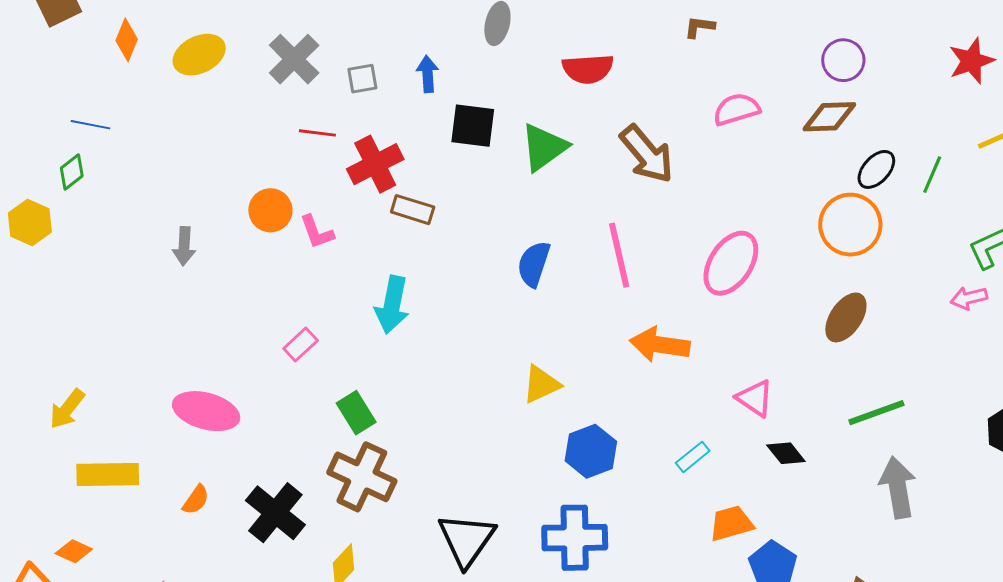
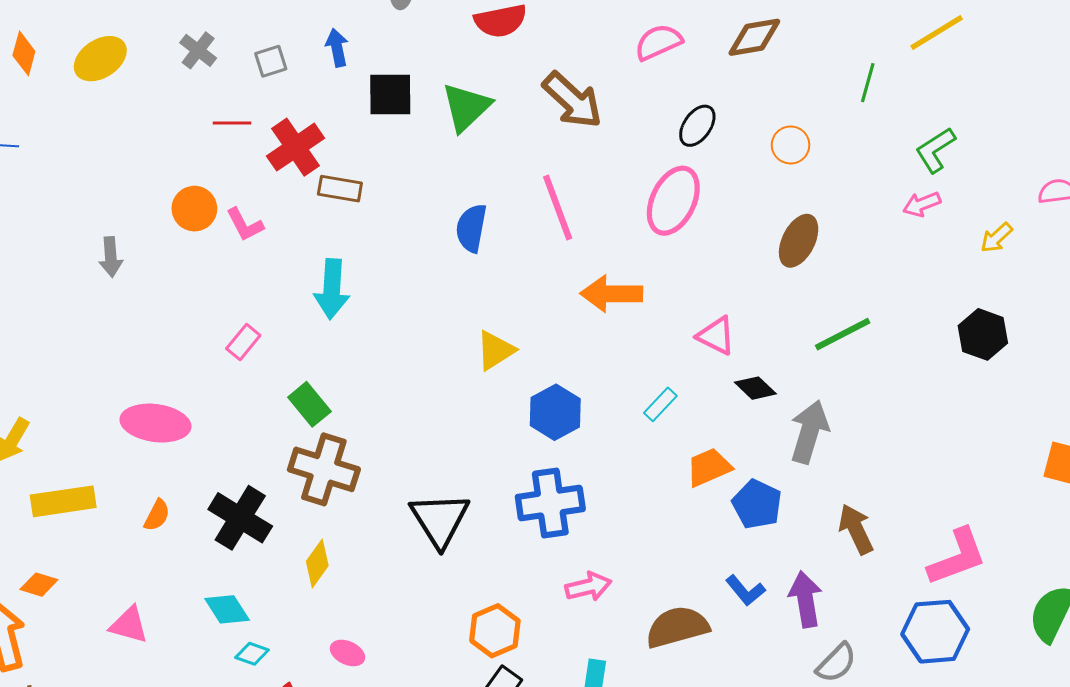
gray cross: (294, 59) -> (198, 50), size x0.7
black ellipse: (876, 169) -> (697, 126), moved
orange circle: (850, 225) -> (791, 145), size x0.6
gray arrow: (898, 487) -> (809, 432), moved, turned 34

